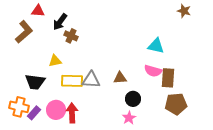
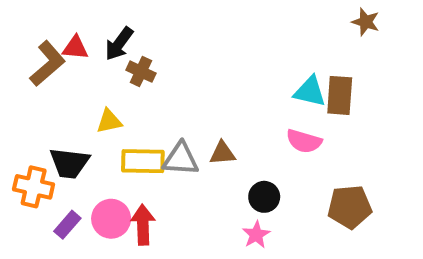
red triangle: (38, 11) -> (75, 48), moved
brown triangle: (120, 78) -> (222, 153), moved
brown rectangle: (168, 78) -> (340, 95), moved
orange cross: (19, 107) -> (34, 187), moved

